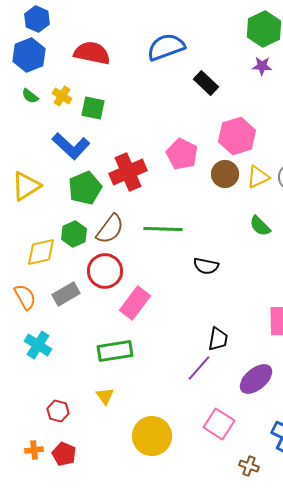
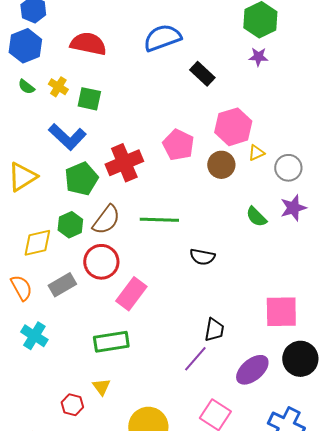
yellow triangle: (258, 177) -> (256, 153), moved, size x0.7
red hexagon: (58, 411) -> (72, 405), moved

